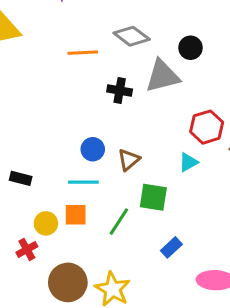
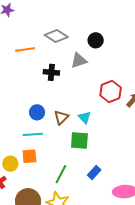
gray triangle: (163, 76) -> (79, 60), size x0.7
cyan triangle: (188, 162) -> (85, 117), moved, turned -40
green line: (119, 222) -> (61, 174), moved

